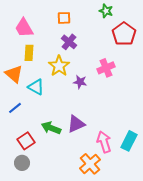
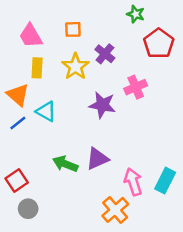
orange square: (64, 18) -> (73, 29), moved
purple cross: (69, 42) -> (105, 54), moved
yellow star: (59, 66) -> (75, 67), moved
purple star: (80, 82) -> (102, 105), size x1.5
blue line: (15, 108) -> (18, 123), moved
red square: (26, 141) -> (17, 181), moved

